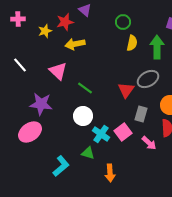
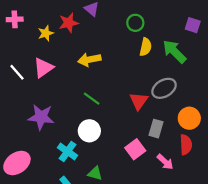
yellow arrow: (75, 44) -> (89, 60), moved
green arrow: (157, 47) -> (174, 52), turned -45
pink triangle: (58, 71) -> (43, 68), moved, turned 42
pink ellipse: (30, 132) -> (17, 163), moved
cyan cross: (101, 134) -> (67, 152), moved

